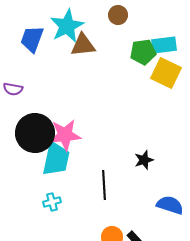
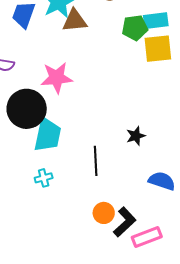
yellow square: (166, 73) -> (158, 49), turned -32
pink star: (65, 135) -> (57, 78), moved

